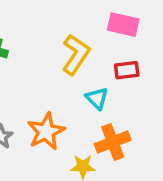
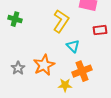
red rectangle: (127, 70) -> (100, 30), moved

